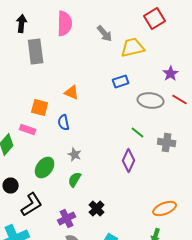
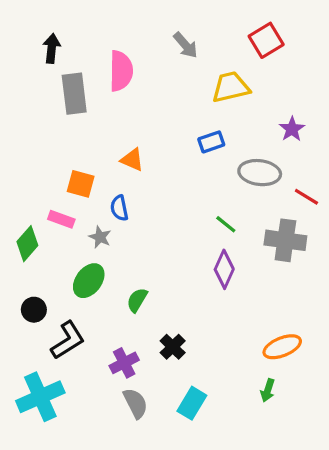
pink semicircle: (65, 24) -> (121, 71), moved
gray arrow: (105, 34) -> (185, 45), moved
red line: (180, 100) -> (306, 197), moved
green line: (138, 132) -> (226, 224), moved
gray cross: (167, 142) -> (285, 240), size x1.4
gray star: (75, 154) -> (100, 237), moved

